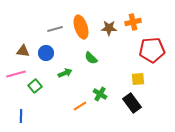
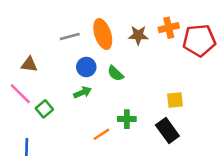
red pentagon: (152, 50) -> (199, 40), moved
blue circle: (46, 53) -> (86, 67), moved
pink line: (16, 74) -> (20, 94), turned 60
green cross: (100, 94) -> (127, 119), turned -32

